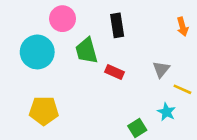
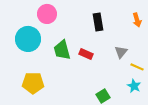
black rectangle: (117, 25) -> (98, 22), moved
green trapezoid: (87, 51) -> (62, 50), moved
cyan star: (166, 112) -> (134, 86), moved

